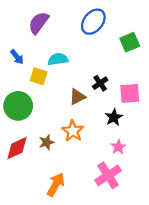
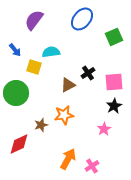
black star: (114, 117) -> (114, 106), moved
orange star: (73, 131) -> (64, 115), turned 30
red diamond: (17, 148) -> (19, 144), moved
pink cross: (108, 175) -> (92, 166), moved, size x0.6
orange arrow: (56, 184) -> (68, 159), moved

